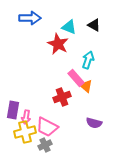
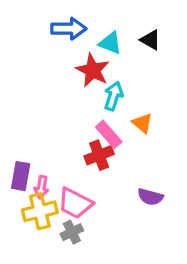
blue arrow: (30, 18) -> (69, 29), moved
cyan arrow: (88, 60) -> (114, 96), moved
pink rectangle: (76, 78) -> (109, 134), moved
orange triangle: (86, 86) -> (142, 123), moved

